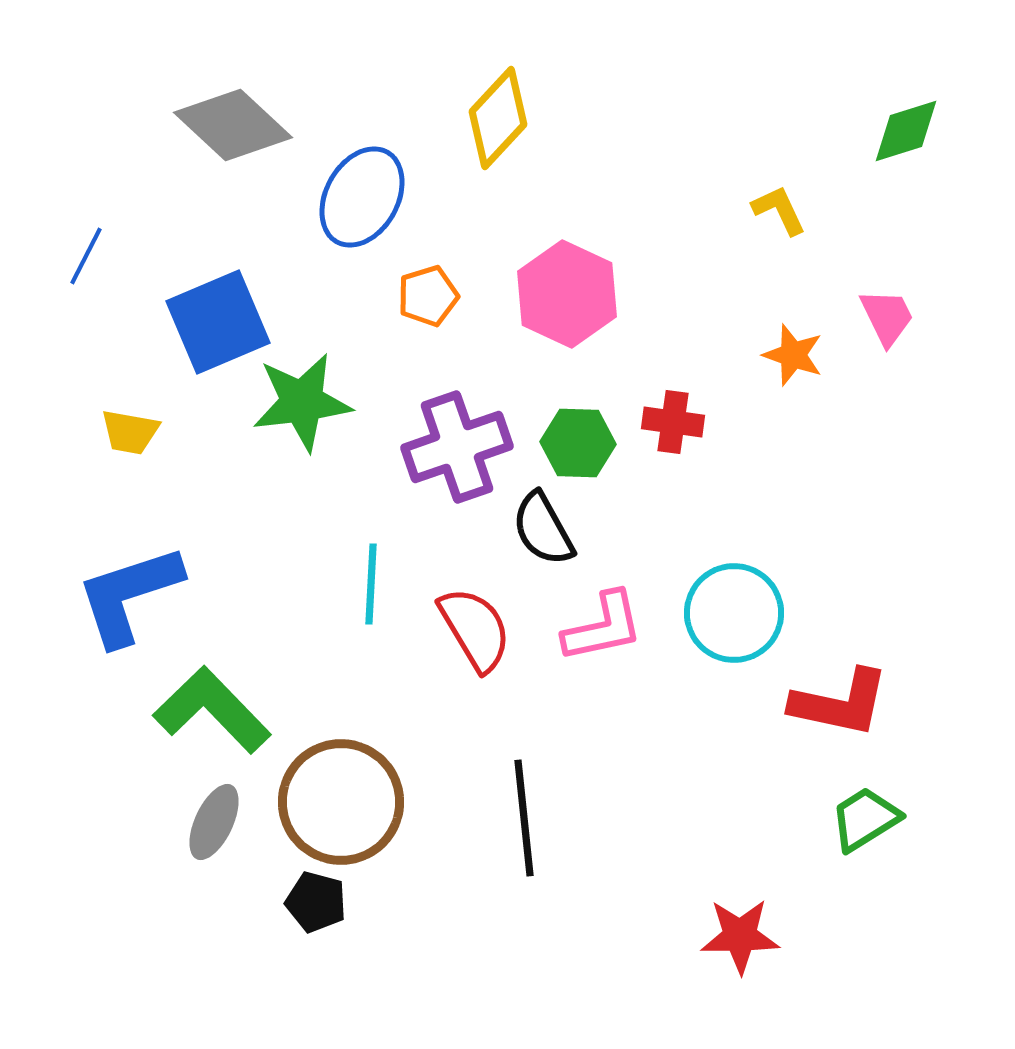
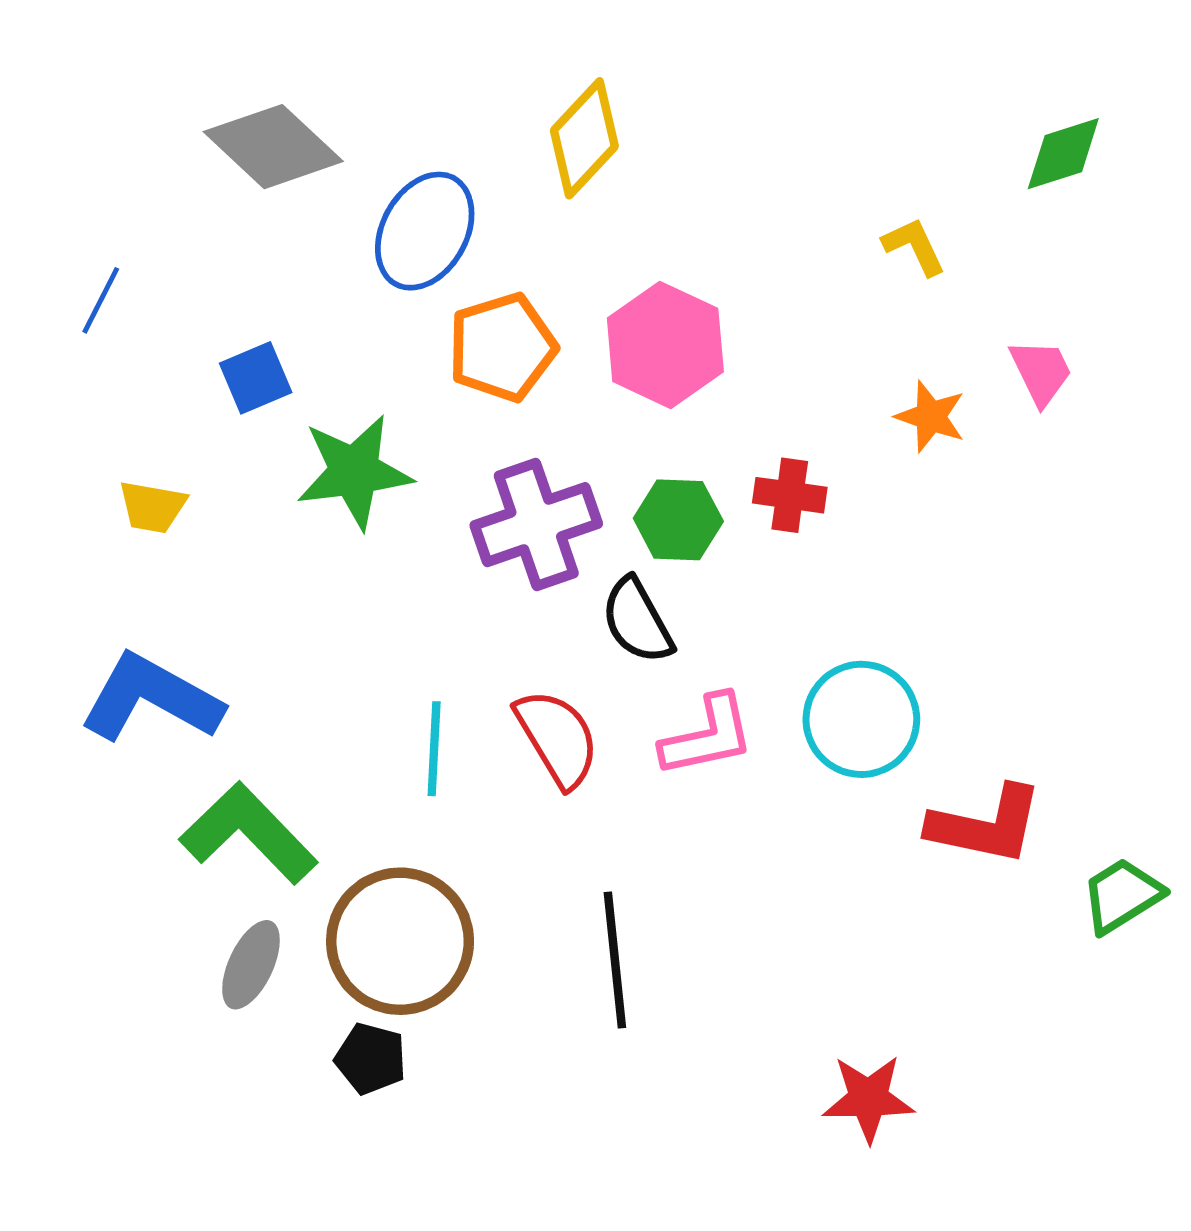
orange pentagon: (428, 296) -> (502, 347), size x1.5
blue square: (218, 322) -> (256, 378), size x0.6
cyan line: (371, 584) -> (434, 749), moved
blue L-shape: (129, 595) -> (151, 698), turned 47
green trapezoid: (865, 819) -> (1122, 895), moved

